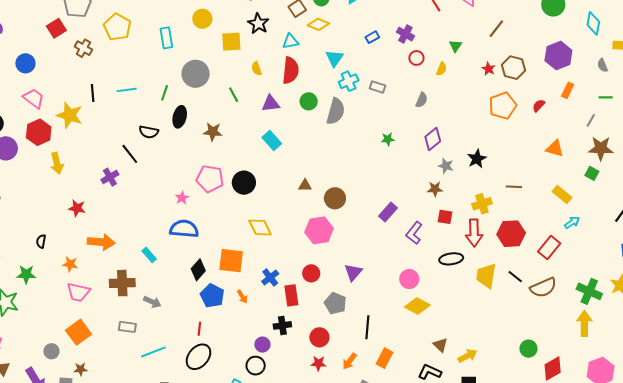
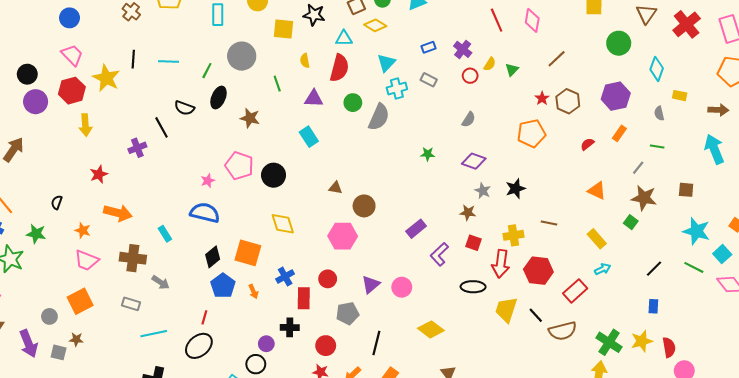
black star: (258, 24) -> (314, 15), turned -30
yellow semicircle: (442, 69) -> (490, 64), moved
gray rectangle: (378, 87) -> (429, 80), moved
orange pentagon: (503, 106) -> (531, 133), moved
purple diamond: (433, 139) -> (474, 161), turned 50
red star: (77, 208) -> (99, 174), turned 30
pink circle: (409, 279) -> (402, 287), moved
gray pentagon: (335, 303) -> (347, 313), turned 30

